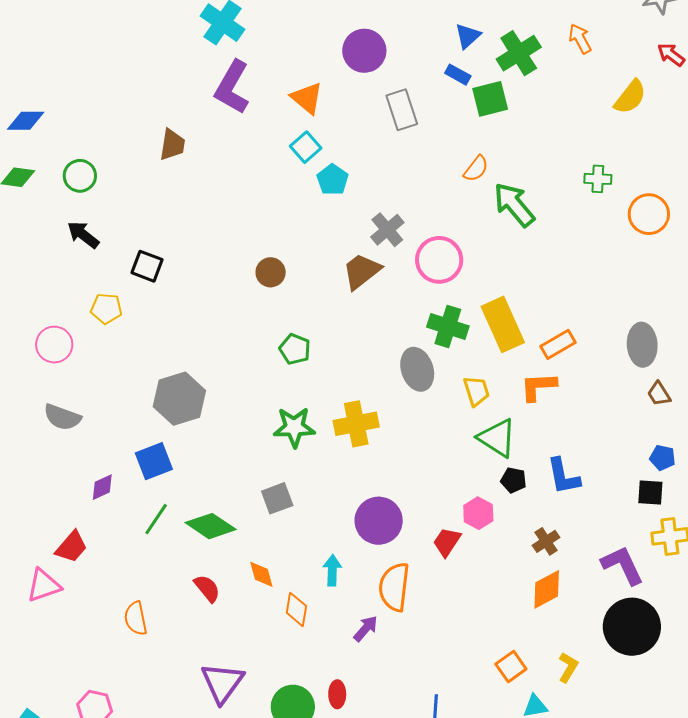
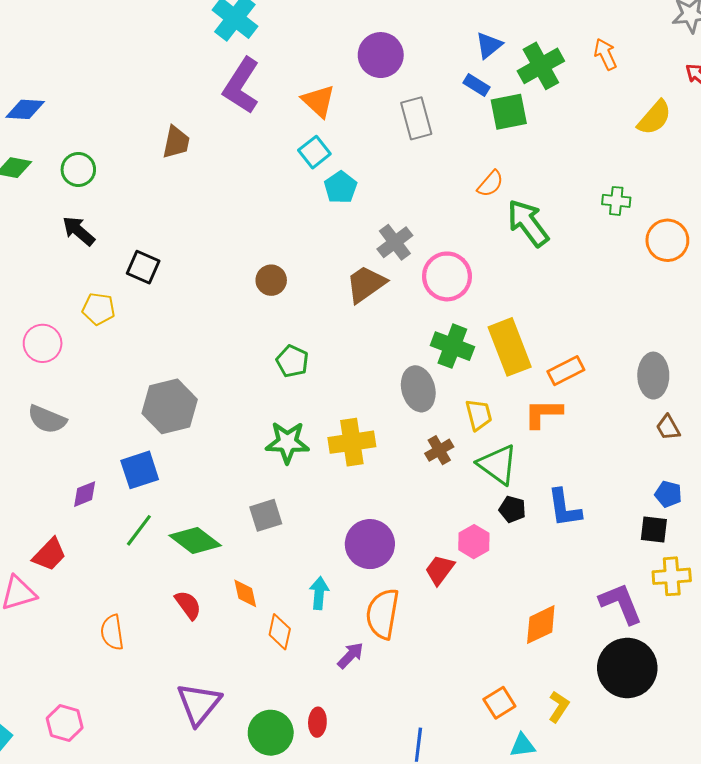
brown cross: (546, 541) -> (439, 450), moved

